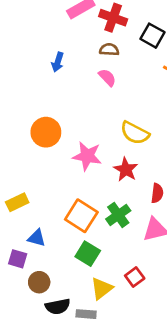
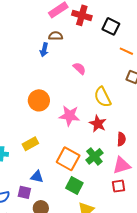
brown semicircle: (109, 50) -> (56, 36), moved
pink semicircle: (107, 77) -> (79, 68), moved
yellow semicircle: (135, 133) -> (103, 97), turned 40
yellow rectangle: (17, 202) -> (30, 144), moved
red square: (135, 277) -> (119, 186), moved, turned 32

